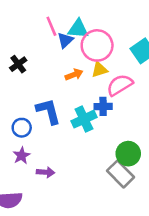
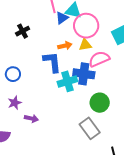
blue cross: (103, 106) -> (84, 74), size x1.5
blue L-shape: (48, 111) -> (52, 62), moved
blue circle: (22, 128) -> (13, 74), moved
green circle: (128, 154) -> (100, 103), moved

